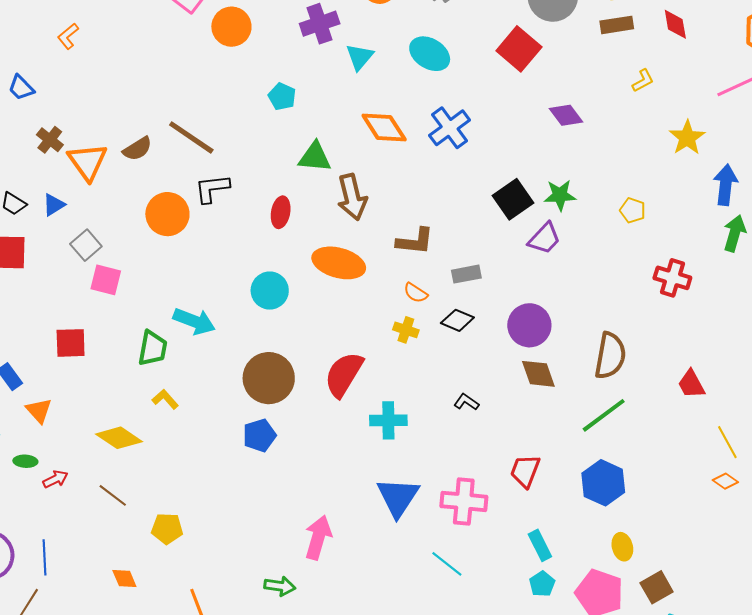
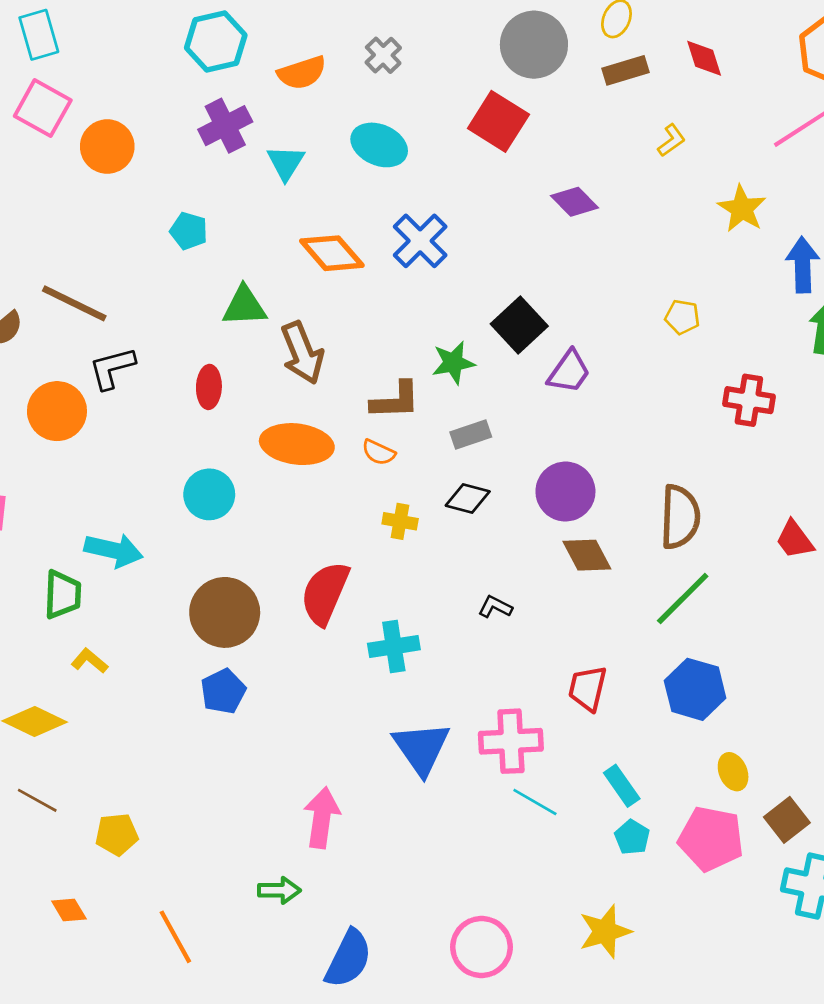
green star: (560, 195) -> (453, 363), moved
orange semicircle: (416, 293) -> (379, 452), moved
cyan line: (447, 564) -> (535, 802), moved

